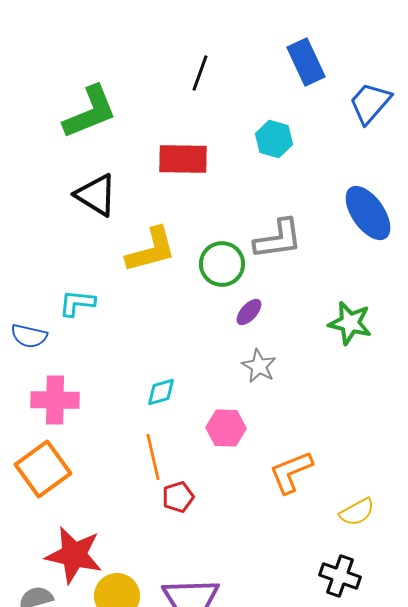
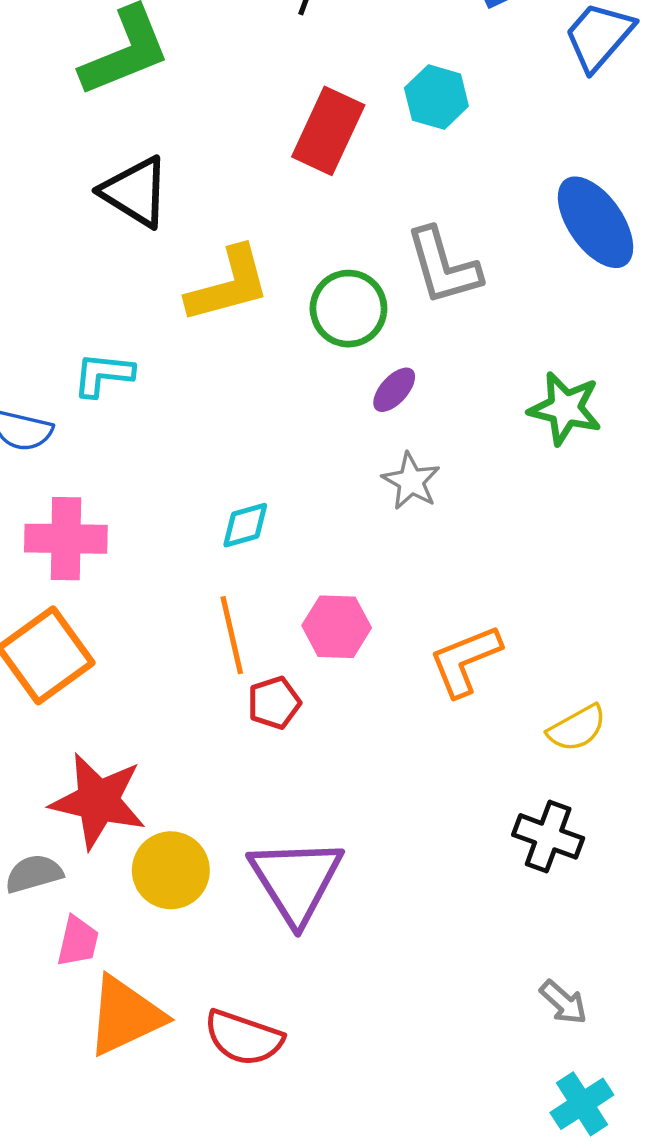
red rectangle: (183, 159) -> (328, 131), moved, turned -66
gray L-shape: (278, 239) -> (443, 266), turned 82
pink hexagon: (226, 428) -> (337, 627), moved

